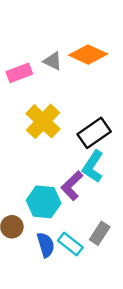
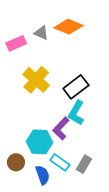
cyan rectangle: (70, 244) -> (60, 162), moved

